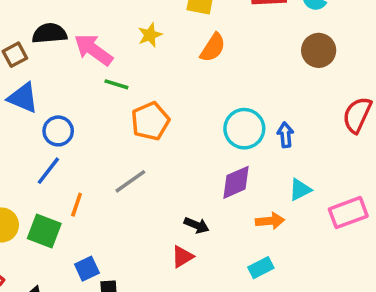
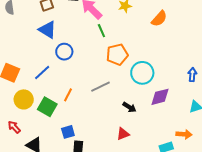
green line: (116, 84) -> (101, 31), turned 40
cyan circle: (244, 129) -> (142, 73), moved
blue line: (48, 171) -> (42, 72), moved
orange arrow: (270, 221) -> (184, 134), moved
black arrow: (197, 225) -> (129, 107), moved

